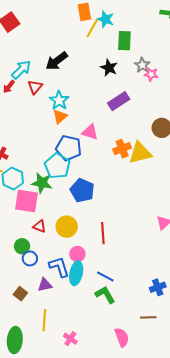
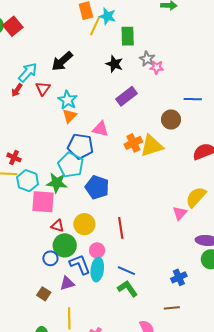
green circle: (22, 246) -> (65, 245), moved, size x1.5

